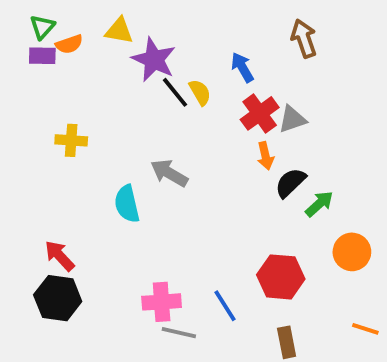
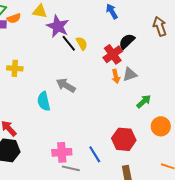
brown arrow: (304, 38) -> (160, 26), moved
blue arrow: (242, 67) -> (112, 11), moved
gray triangle: (292, 119) -> (130, 74), moved
black semicircle: (290, 183) -> (127, 41), moved

